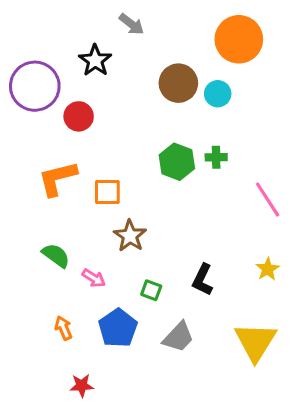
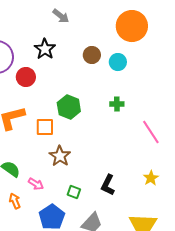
black star: (95, 60) -> (45, 49), moved
brown circle: (178, 83) -> (92, 55), size x0.7
green hexagon: (177, 162) -> (69, 107), moved
orange arrow: (63, 328) -> (15, 201), moved

